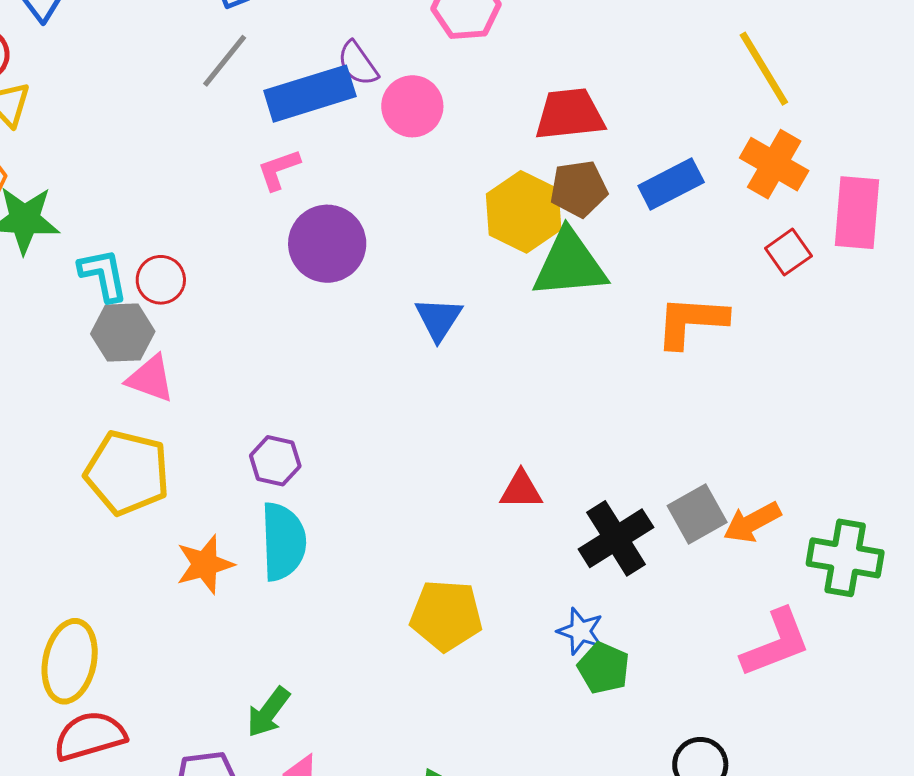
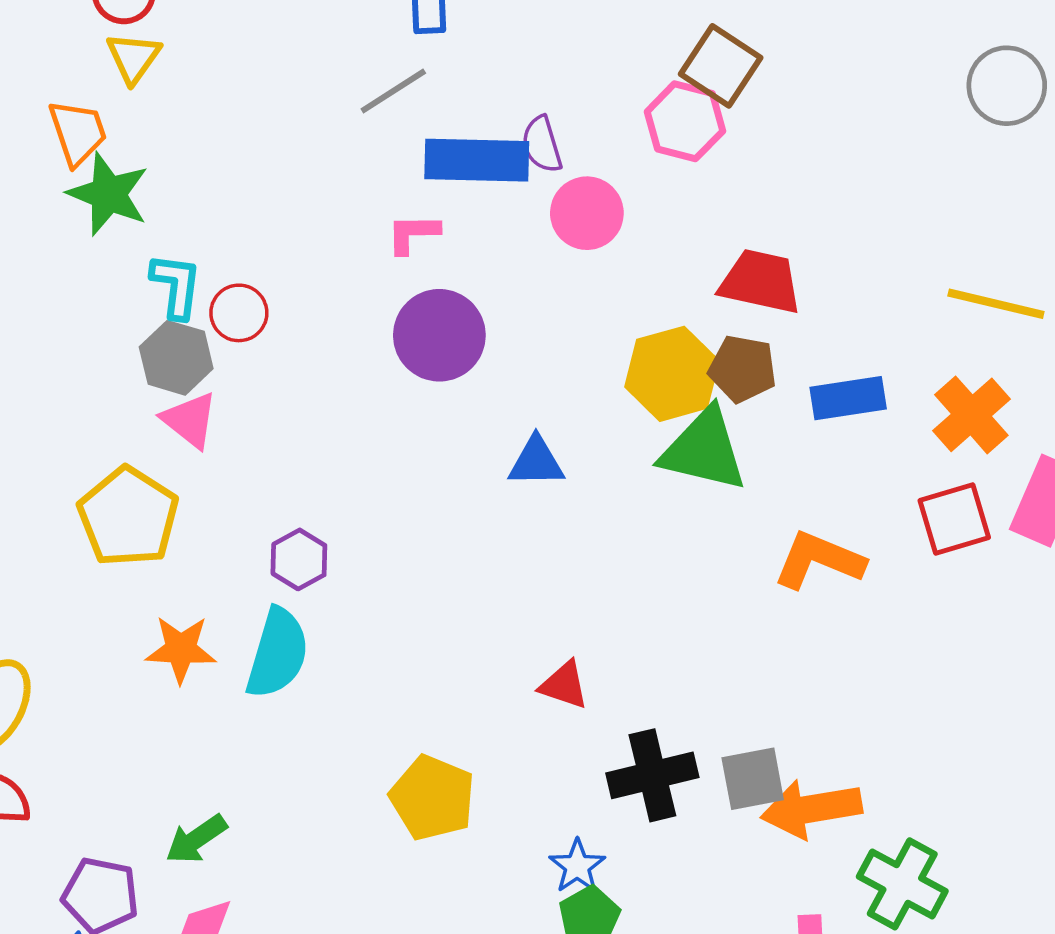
yellow line: (764, 69) -> (996, 304), turned -64
red square: (788, 252) -> (954, 519), size x1.4
blue triangle: (439, 319) -> (536, 462), turned 38
orange arrow: (752, 522) -> (811, 809), size x1.4

